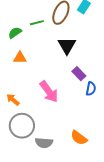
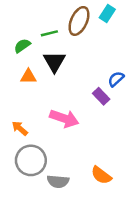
black triangle: (67, 46) -> (54, 62), moved
blue semicircle: (91, 89) -> (116, 79), moved, turned -144
pink arrow: (49, 92) -> (64, 118), turned -35

